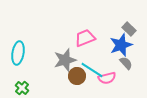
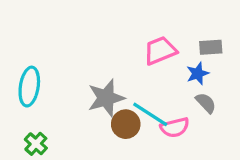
gray rectangle: (129, 29) -> (211, 47), turned -48
pink trapezoid: (85, 38) -> (160, 51), moved
blue star: (121, 45) -> (198, 73), size x0.6

